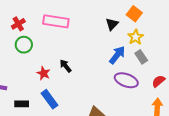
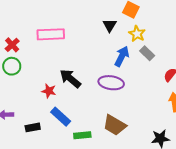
green circle: (24, 45) -> (12, 66), moved
black arrow: (66, 66) -> (70, 79), size x1.5
purple ellipse: (126, 80) -> (111, 83), moved

